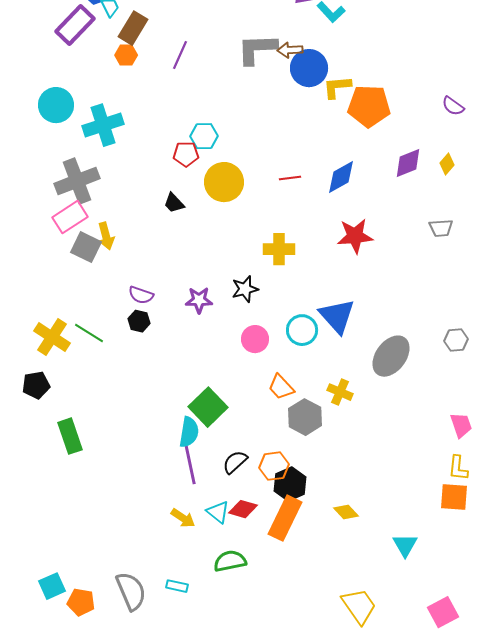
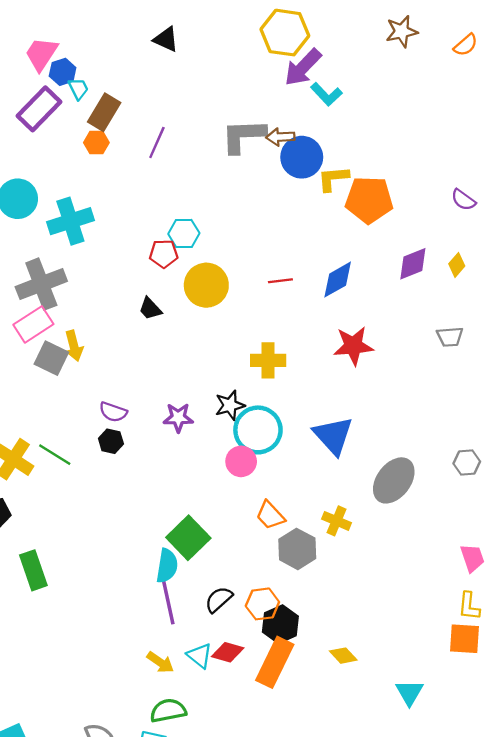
cyan circle: (302, 330) -> (258, 430), moved, size x1.4
green semicircle: (230, 561) -> (168, 711), moved

